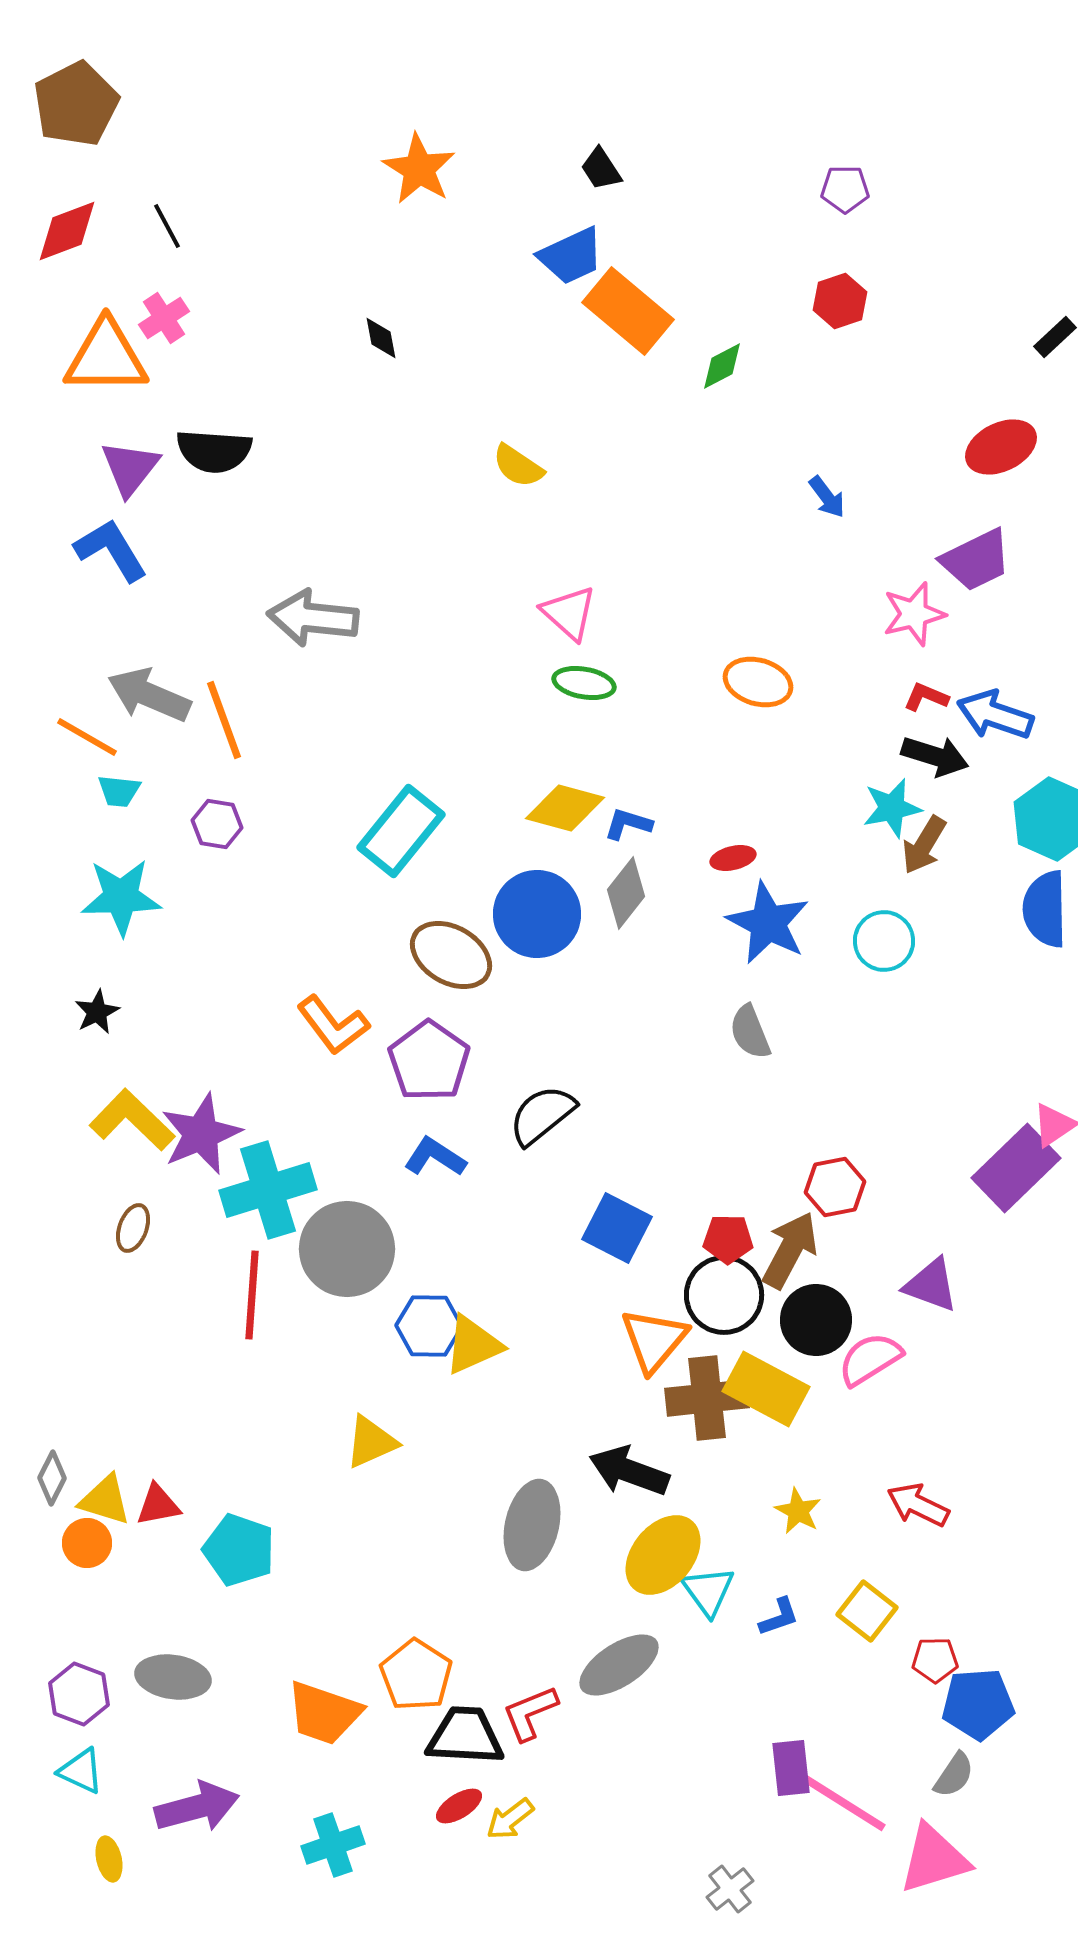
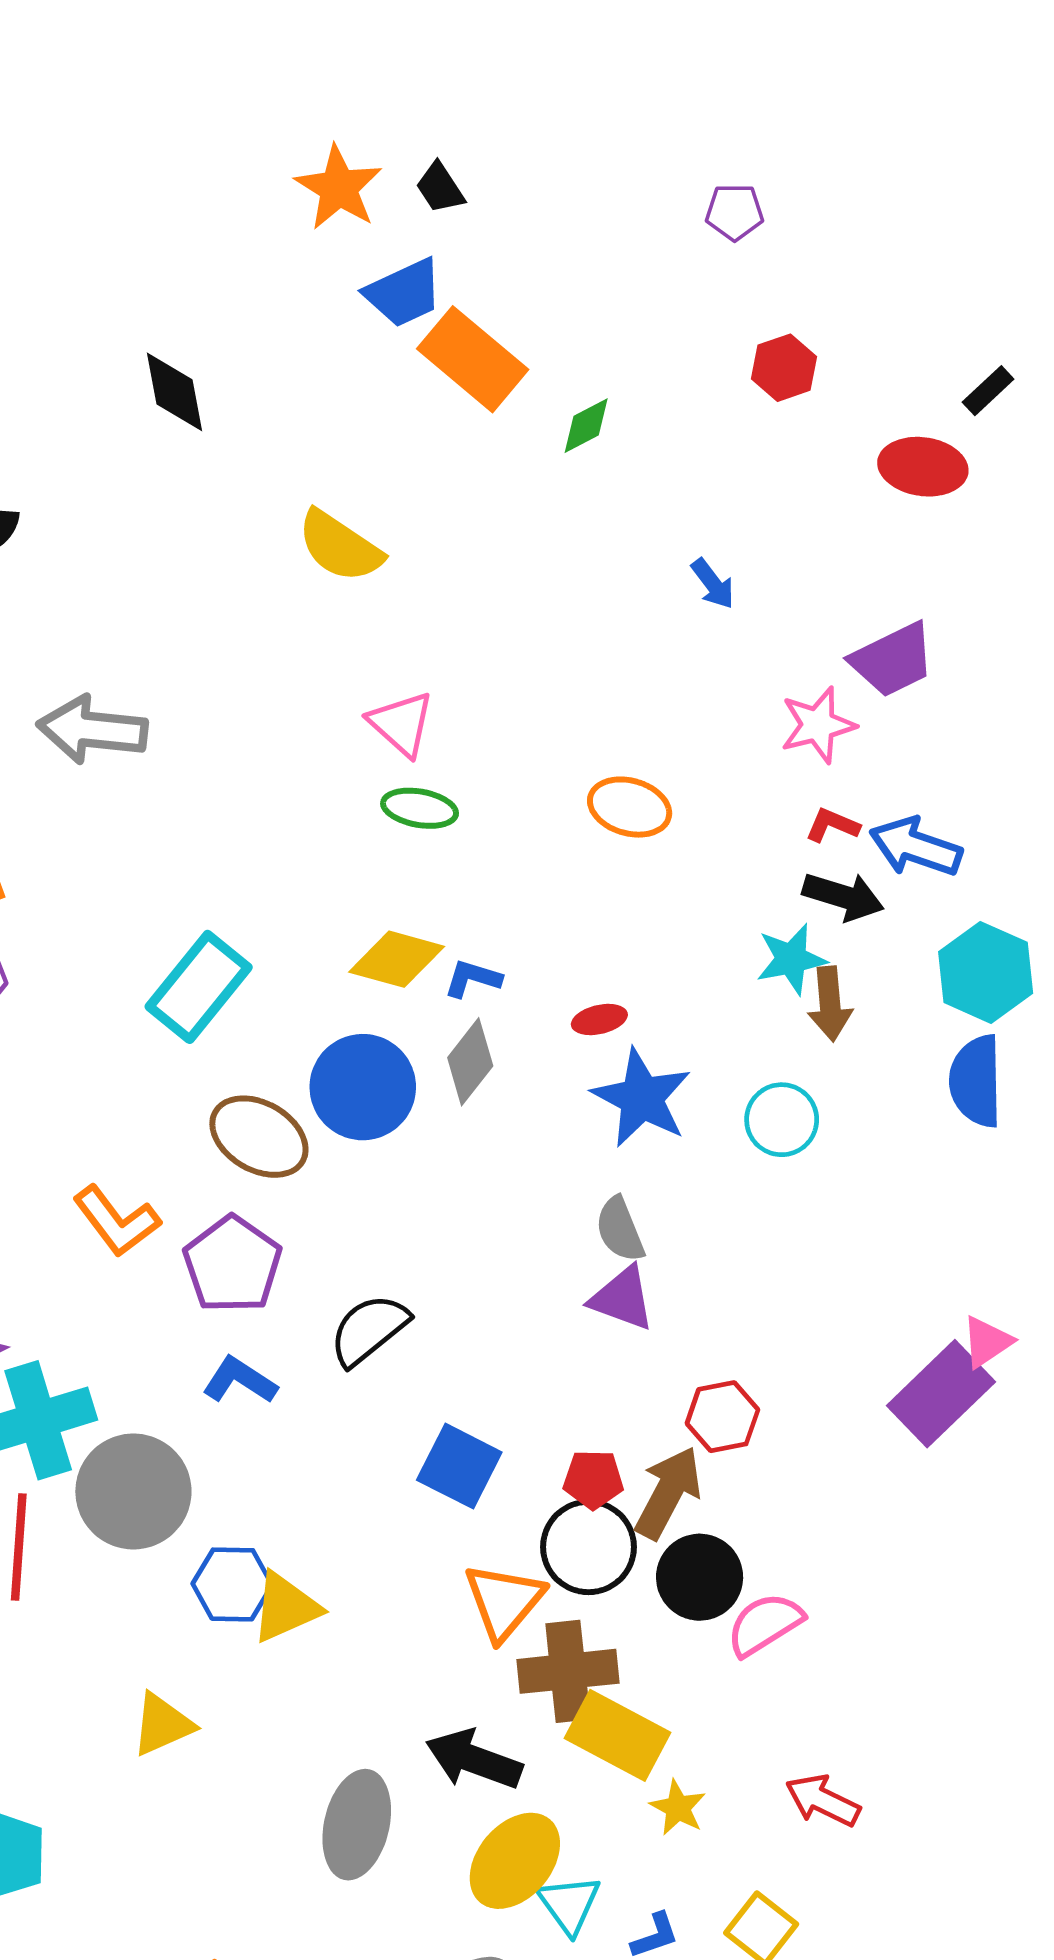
orange star: (419, 169) -> (339, 188), moved
red hexagon: (840, 301) -> (784, 368), moved
black diamond: (381, 338) -> (174, 392), size x1.6
red ellipse: (1001, 447) -> (923, 467), moved, turned 34
yellow semicircle: (518, 466) -> (340, 546), size x1.4
brown arrow: (924, 845) -> (830, 1004), turned -36
purple triangle: (931, 1285) -> (622, 1298), moved
yellow rectangle: (766, 1389) -> (617, 1735), moved

